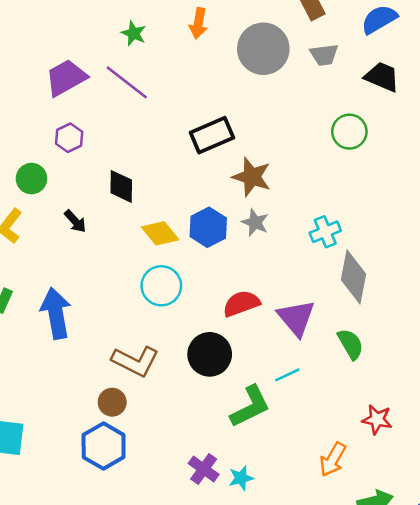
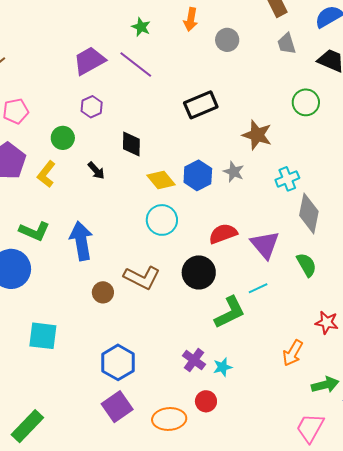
gray circle: (263, 49) -> (227, 40), moved, size x0.6
gray trapezoid: (324, 55) -> (287, 44), turned 80
brown star: (252, 177) -> (257, 135), moved
brown circle: (112, 402) -> (103, 292), moved
blue hexagon: (104, 446) -> (118, 362), moved

